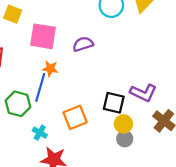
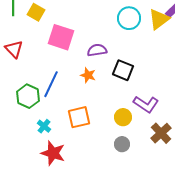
orange star: (50, 69) -> (88, 75), moved
black square: (114, 103) -> (123, 70), moved
yellow circle: (123, 124) -> (123, 117), moved

